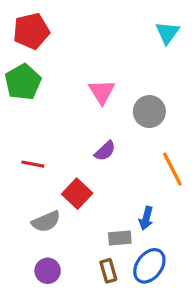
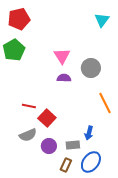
purple semicircle: (105, 151) -> (64, 78), moved, turned -136
red line: (33, 164) -> (29, 106), moved
purple circle: (48, 271) -> (49, 146), moved
brown rectangle: (108, 271) -> (66, 165), turned 40

